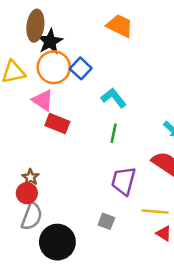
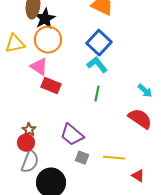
blue square: (81, 68) -> (99, 43), moved, size x1.4
purple trapezoid: (123, 181) -> (72, 135), moved, turned -65
yellow line: (155, 212) -> (114, 158), moved
gray square: (106, 221) -> (82, 158), moved

